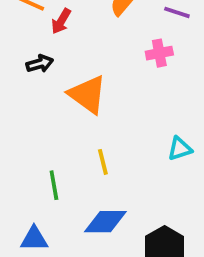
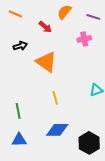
red arrow: (61, 21) -> (45, 27), moved, turned -80
green line: (54, 185) -> (18, 111), moved

